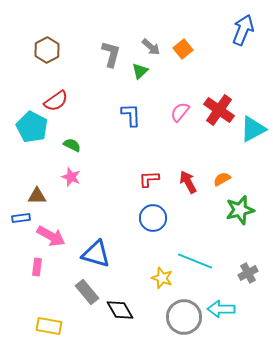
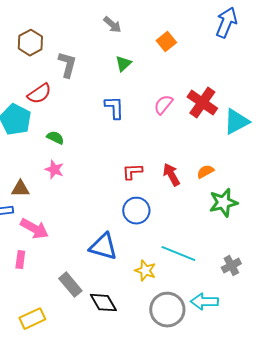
gray arrow: (151, 47) -> (112, 25), moved
gray L-shape: (111, 54) -> (67, 65), moved
blue triangle: (96, 254) -> (103, 247), moved
yellow rectangle: (49, 326) -> (32, 319), turned -35

